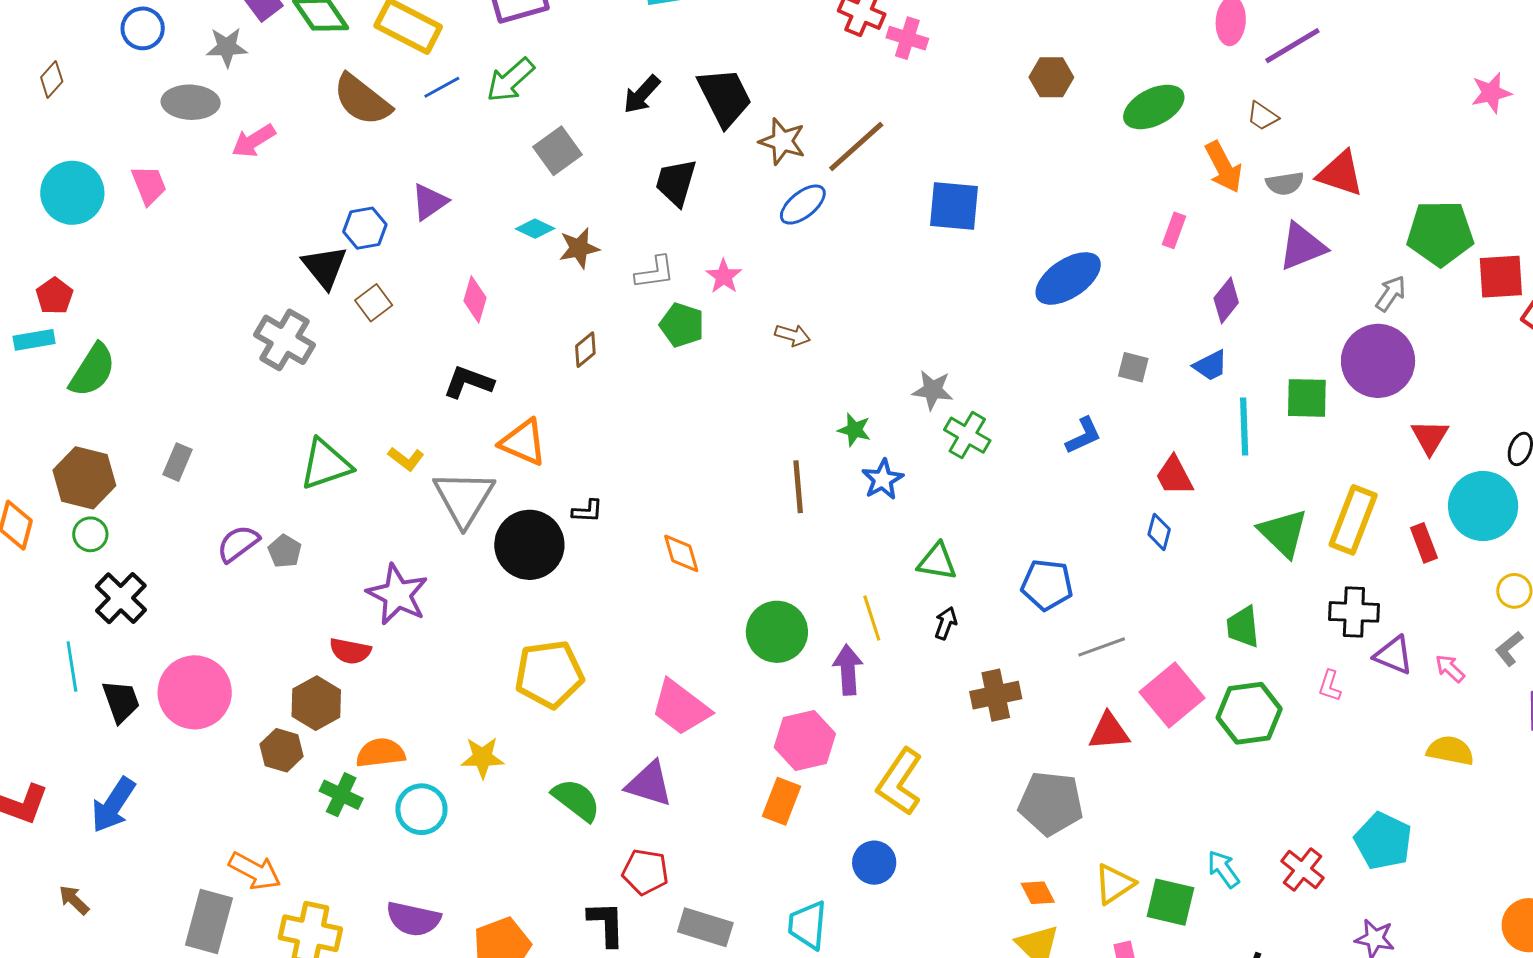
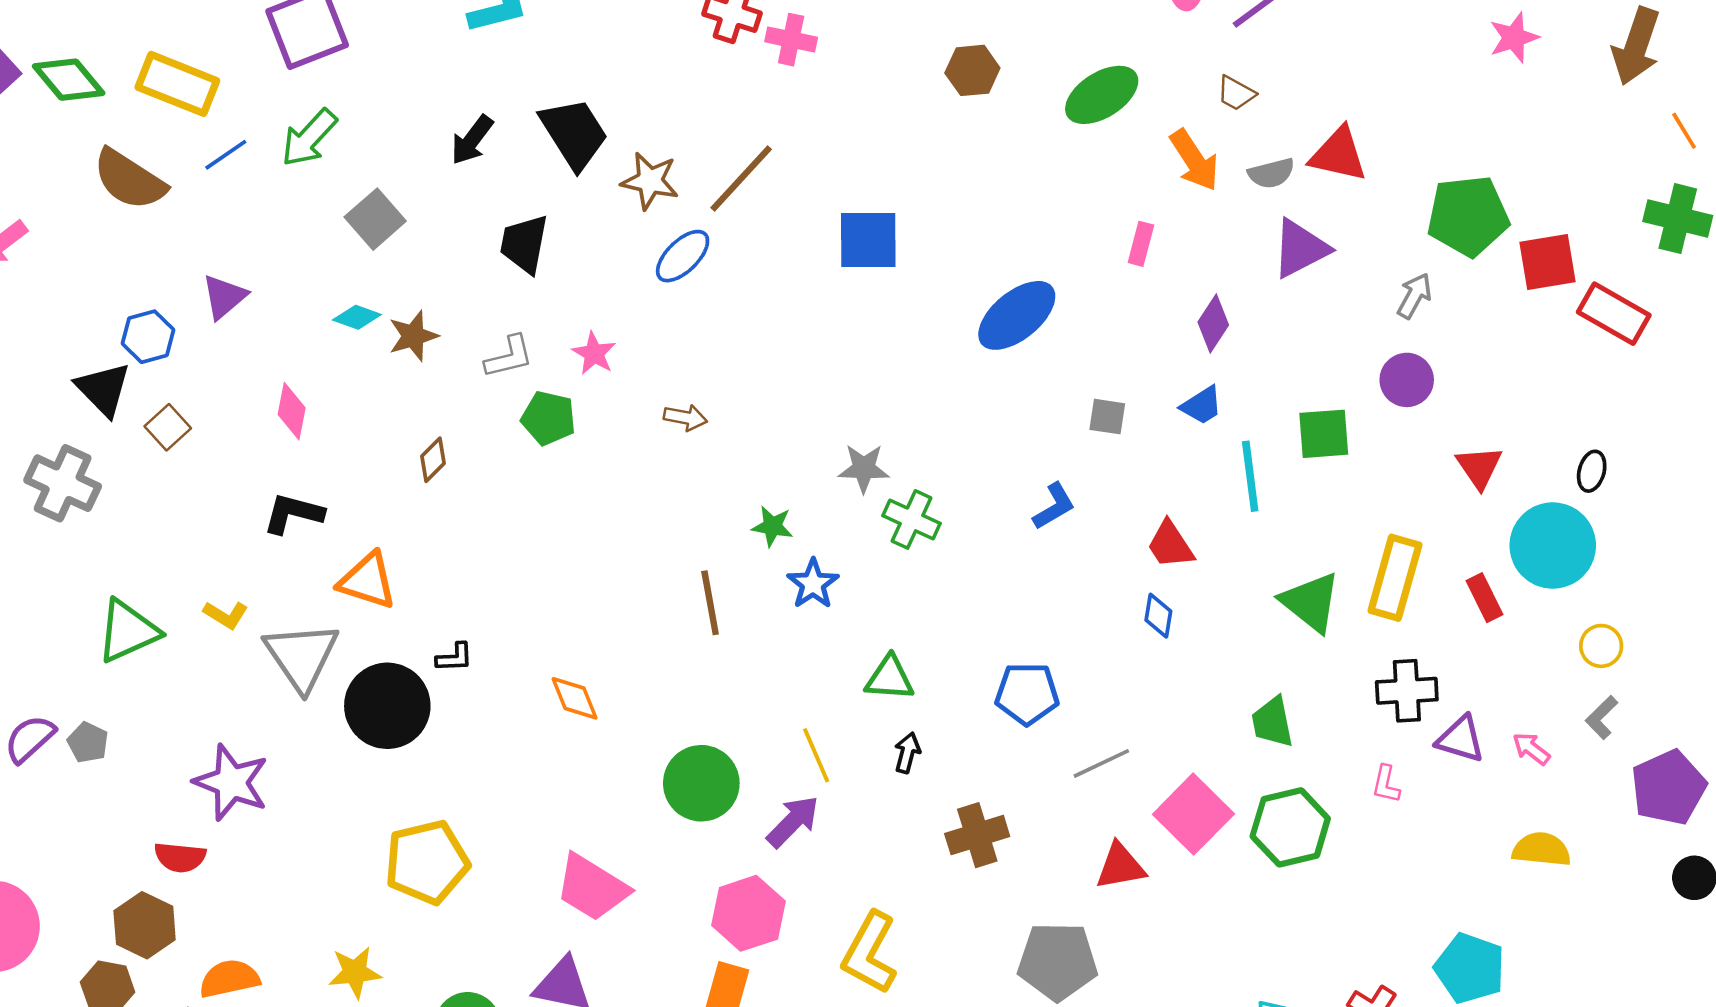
purple circle: (1378, 361) -> (1407, 380), size x0.6
purple arrow: (848, 670) -> (793, 821), turned 54

